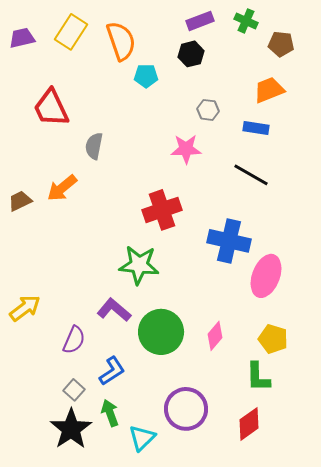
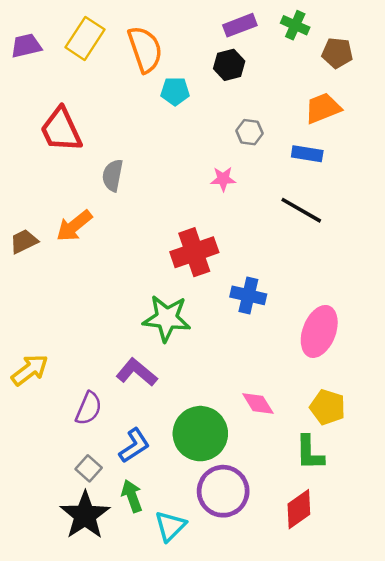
pink star: (186, 149) -> (223, 179), size x0.7
blue cross: (229, 241) -> (248, 295), moved, size x0.7
green circle: (161, 332) -> (200, 434), moved
pink diamond: (215, 336) -> (258, 404), turned -72

